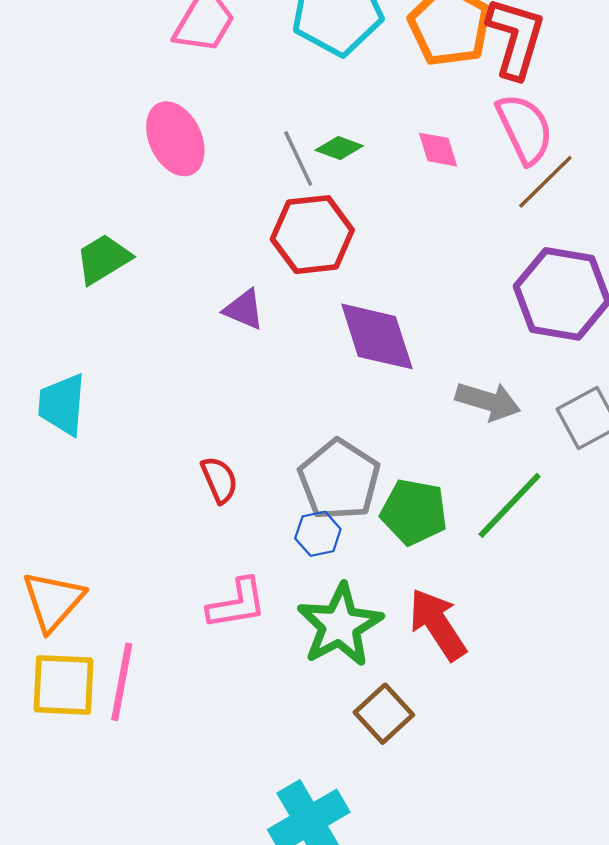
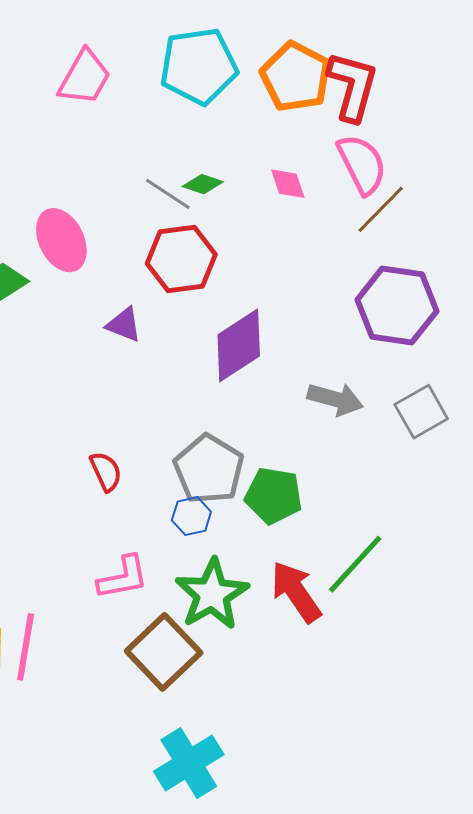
pink ellipse: (175, 139) -> (61, 240), moved
gray line: (298, 158) -> (168, 194), turned -30
purple diamond: (377, 336) -> (239, 345), turned 76
green line: (510, 505) -> (355, 564), moved
brown square: (384, 714) -> (164, 652), moved, size x1.5

